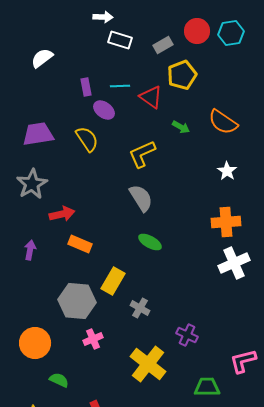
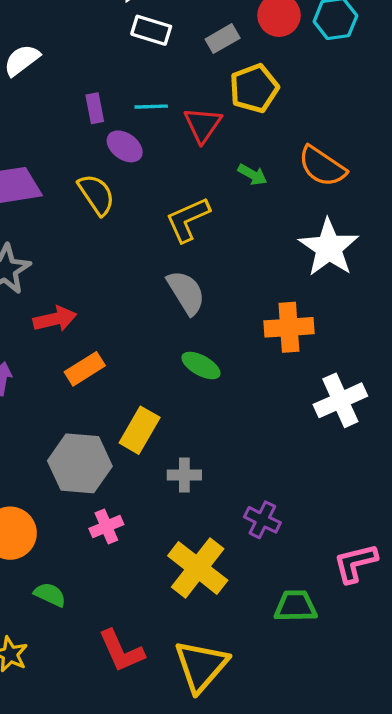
red triangle: (151, 97) -> (203, 125), turned 30
white star: (227, 171) -> (329, 248), size x1.8
orange cross: (226, 222) -> (289, 327), moved
orange rectangle: (80, 244) -> (85, 369), turned -55
gray cross: (140, 308) -> (184, 475), turned -30

